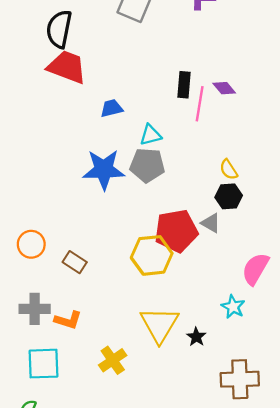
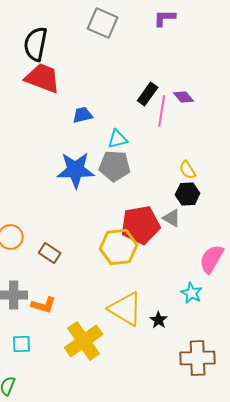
black rectangle: (184, 85) -> (148, 94), turned 30
yellow triangle: (159, 325) -> (126, 309), turned -30
yellow cross: (113, 360) -> (84, 341), size x1.5
cyan square: (43, 364) -> (22, 344), size x0.6

